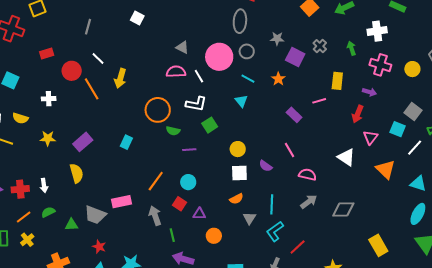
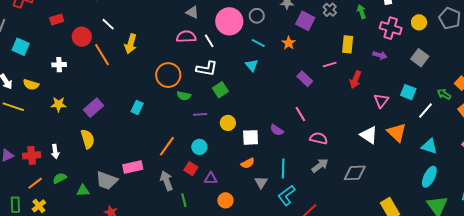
yellow circle: (412, 69) -> (419, 22), moved
gray square: (413, 111) -> (420, 58), moved
red arrow: (358, 114) -> (355, 79), moved
yellow circle: (238, 149) -> (228, 123), moved
white triangle: (346, 157) -> (369, 135), moved

